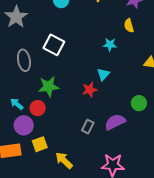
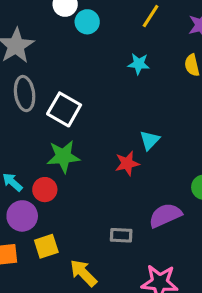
white square: (54, 45) -> (64, 109), moved
cyan star: (110, 45) -> (139, 64), moved
gray ellipse: (24, 60) -> (25, 94), moved
gray rectangle: (88, 127) -> (121, 235), moved, turned 64

